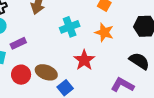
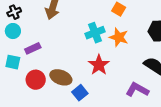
cyan cross: (70, 27) -> (95, 33), moved

